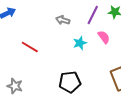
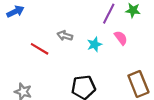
gray arrow: (63, 20) -> (65, 36), moved

